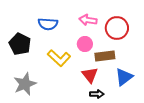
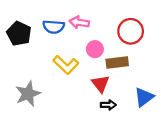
pink arrow: (88, 20) -> (79, 22), moved
black pentagon: (20, 44) -> (19, 33), moved
blue triangle: (124, 77) -> (144, 97), moved

